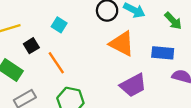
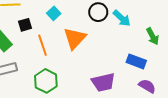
orange triangle: (122, 44) -> (75, 38), moved, turned 30

